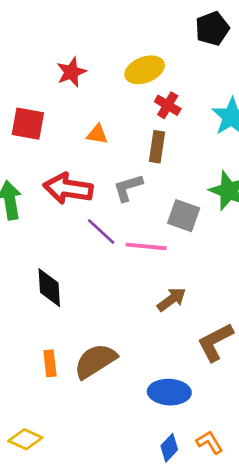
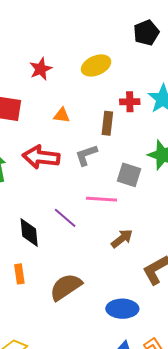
red cross: (168, 105) -> (130, 102), moved, turned -30
purple line: (101, 232) -> (65, 218), moved
orange rectangle: (50, 363) -> (19, 274), moved

